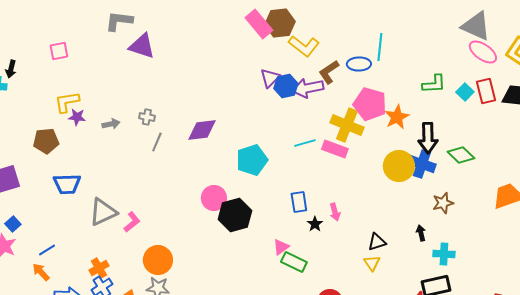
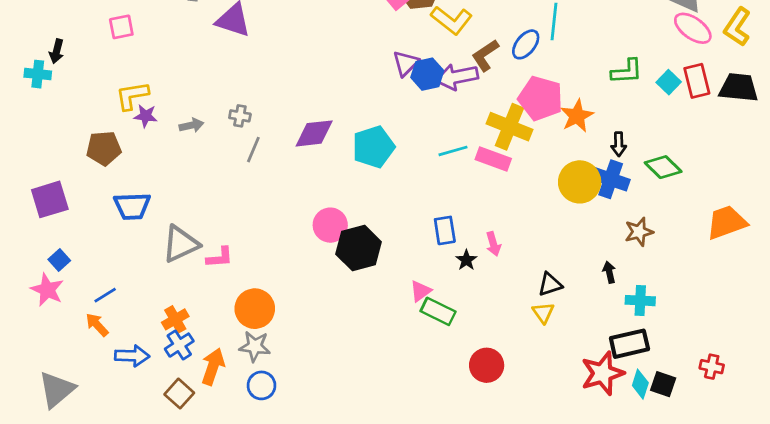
blue ellipse: (359, 64) -> (526, 44), turned -50
black arrow: (428, 138) -> (619, 144), size x0.6
cyan pentagon: (252, 160) -> (373, 147), moved
pink L-shape: (132, 222) -> (220, 257), turned 35

